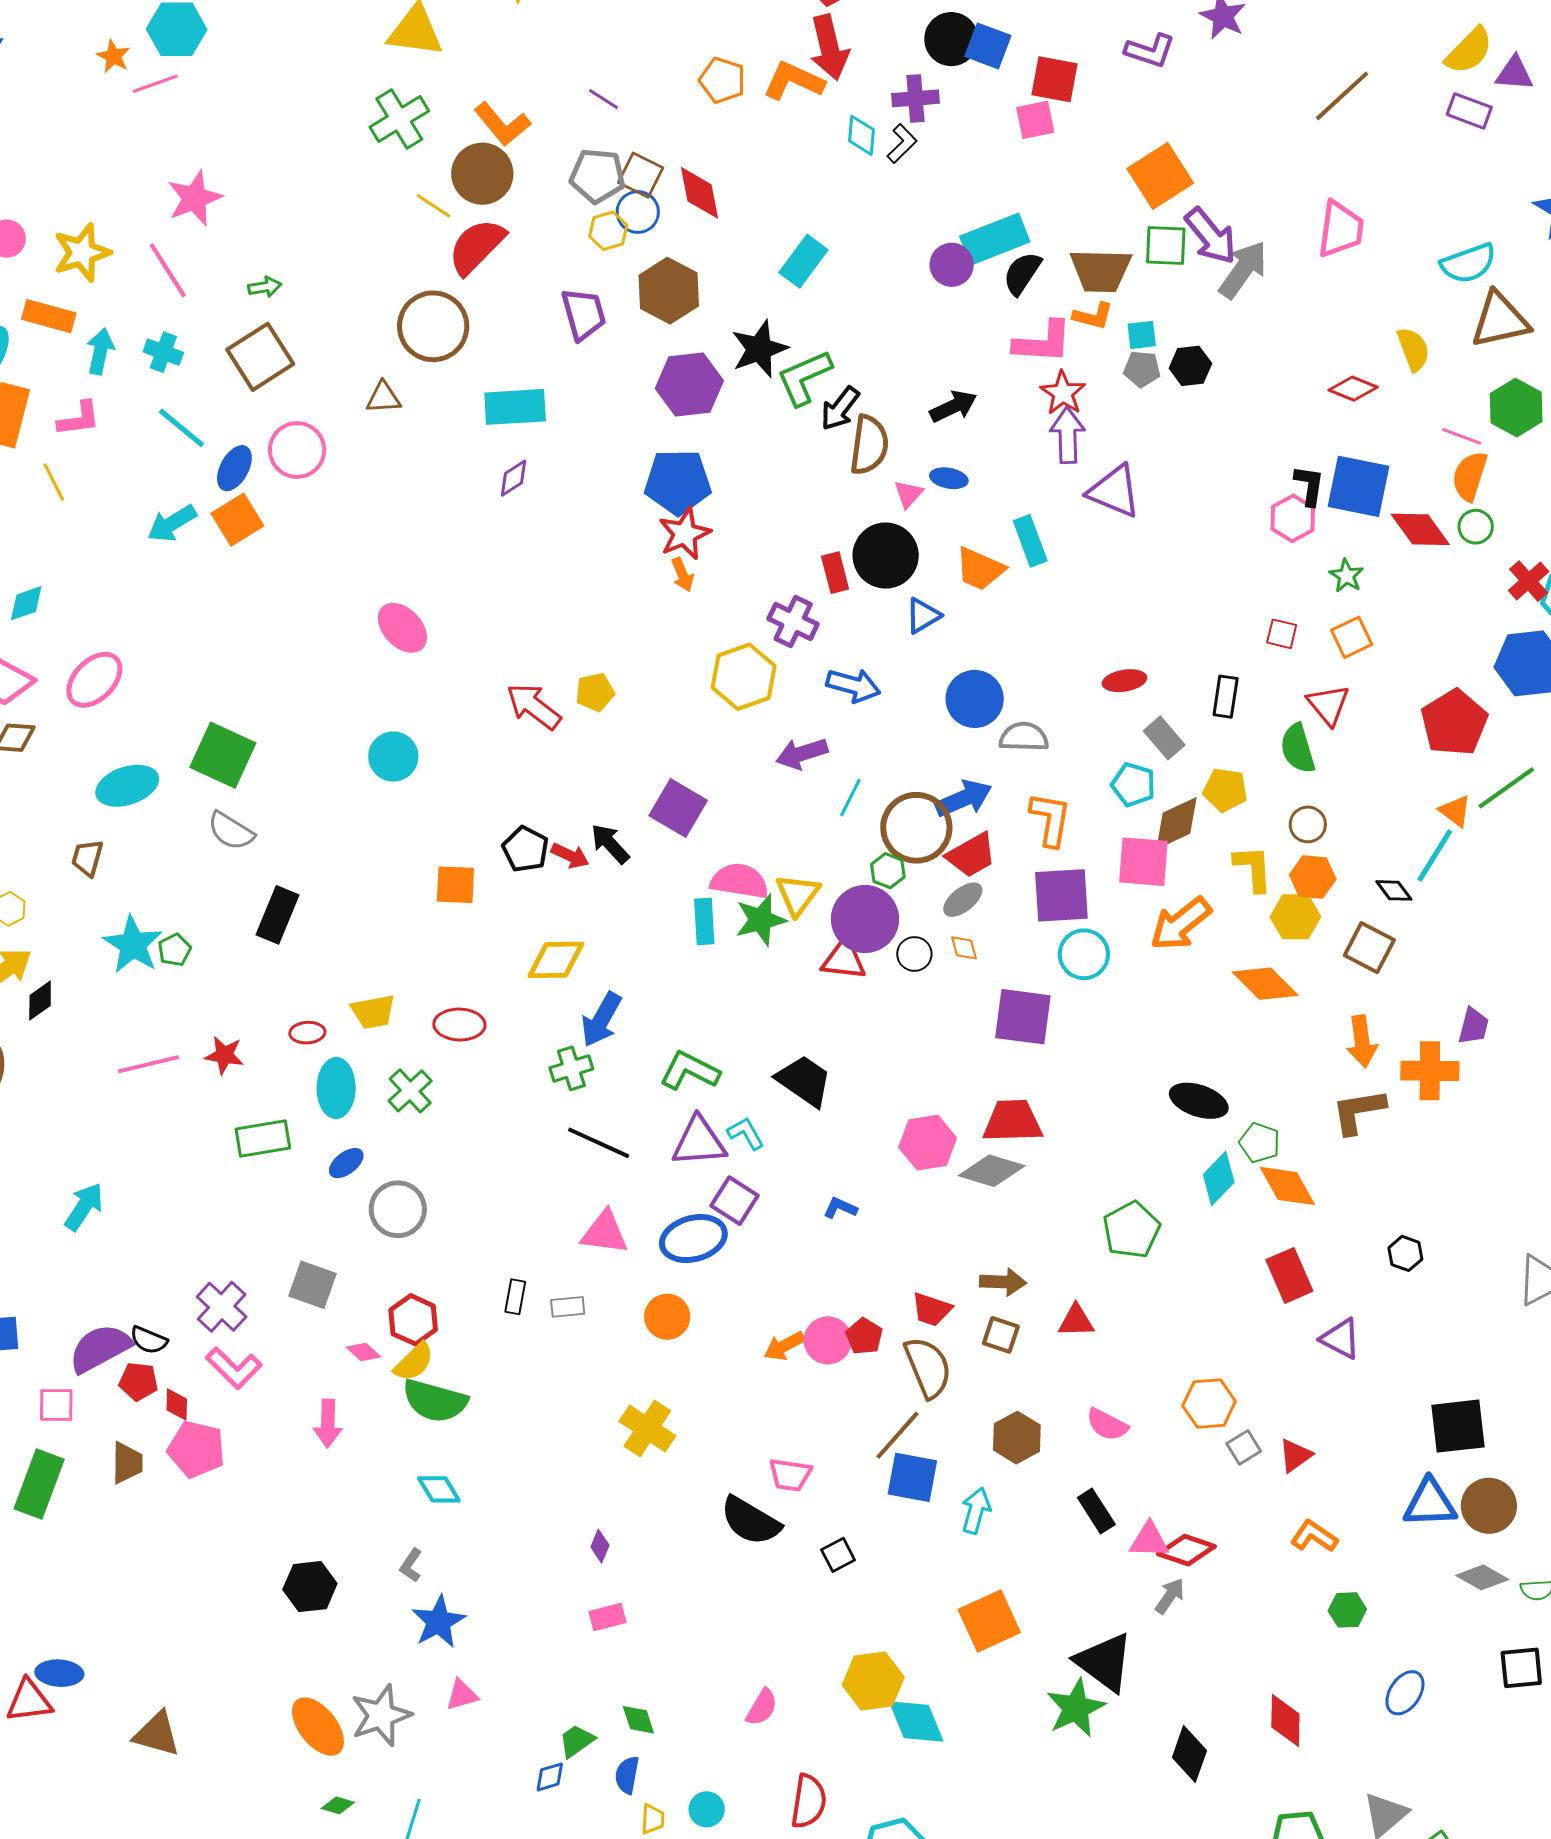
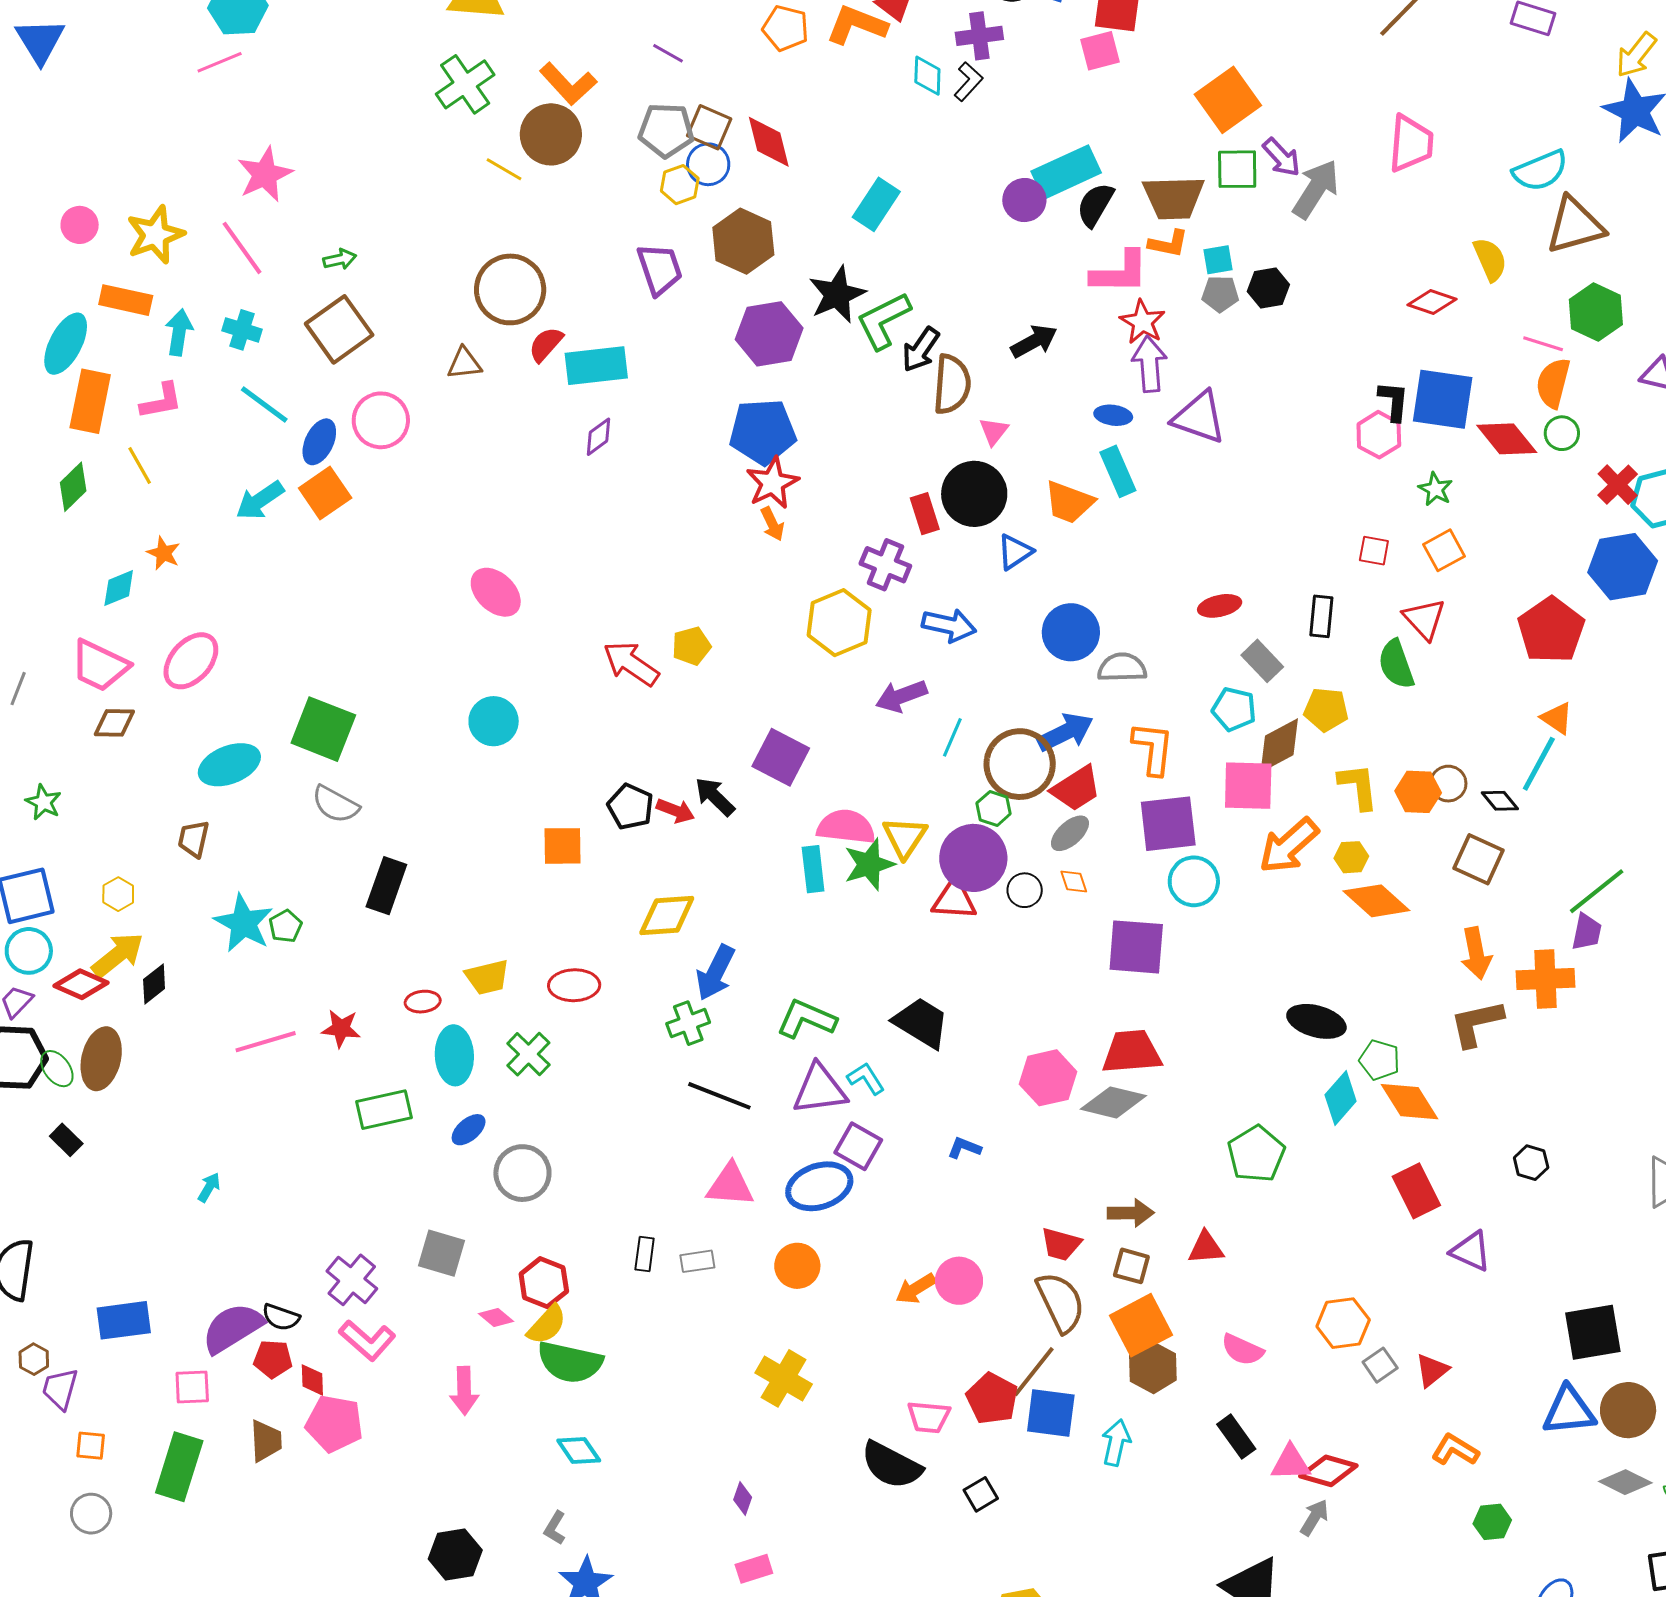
orange star: (113, 56) -> (164, 553), moved
purple arrow: (1211, 236) -> (1282, 157), size x0.7
red semicircle: (477, 246) -> (546, 344), moved, size x0.6
blue ellipse: (949, 478) -> (1113, 415), moved
green line: (1506, 788) -> (1597, 891), moved
brown circle: (1308, 824) -> (1448, 784), moved
yellow hexagon: (1295, 917) -> (1351, 857), moved, size x0.7
cyan arrow: (84, 1207) -> (209, 1187), size x0.6
red pentagon: (864, 1336) -> (992, 1399), moved, size x1.4
orange square: (989, 1621) -> (1141, 1325), moved

